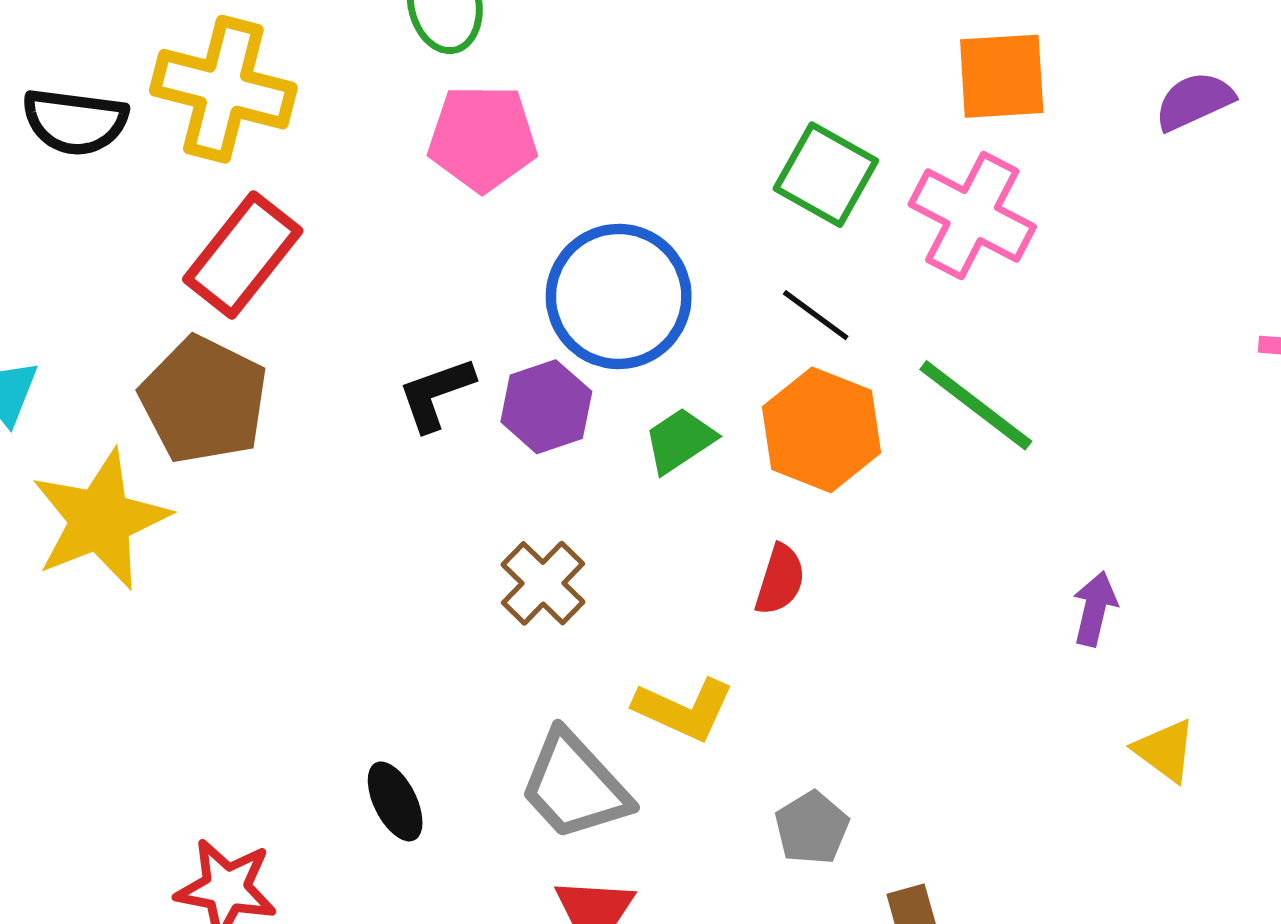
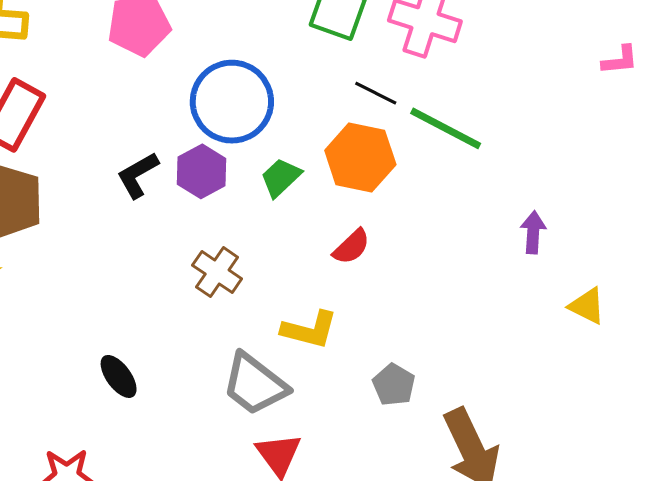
black line: (816, 315) -> (376, 93), moved
red semicircle: (780, 580) -> (351, 247), turned 39
black ellipse: (395, 801) -> (119, 376), moved

